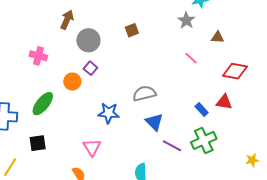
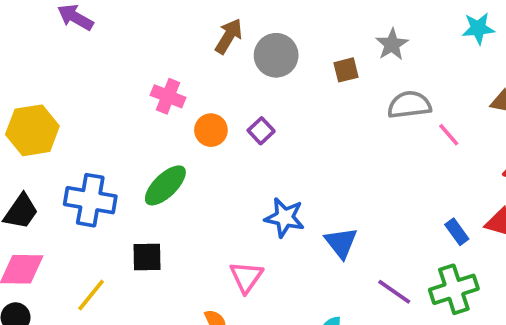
gray star: (186, 20) -> (392, 44), moved
gray circle: (88, 40) -> (276, 55), moved
orange circle: (72, 82) -> (211, 130), moved
gray semicircle: (144, 94) -> (409, 105), moved
blue triangle: (154, 122) -> (341, 243), moved

